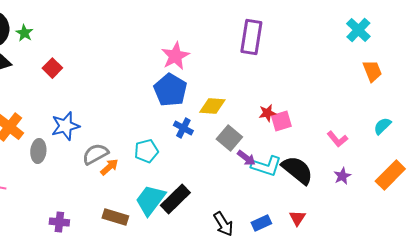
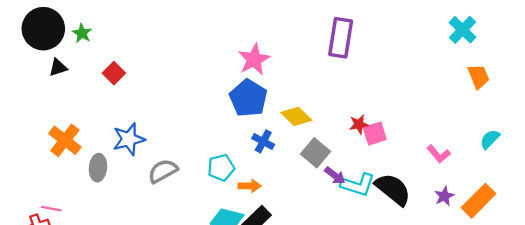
yellow diamond: (212, 106) -> (296, 116), turned 40
orange arrow: (109, 167) -> (249, 186), moved, turned 42
orange rectangle: (390, 175) -> (478, 201), moved

